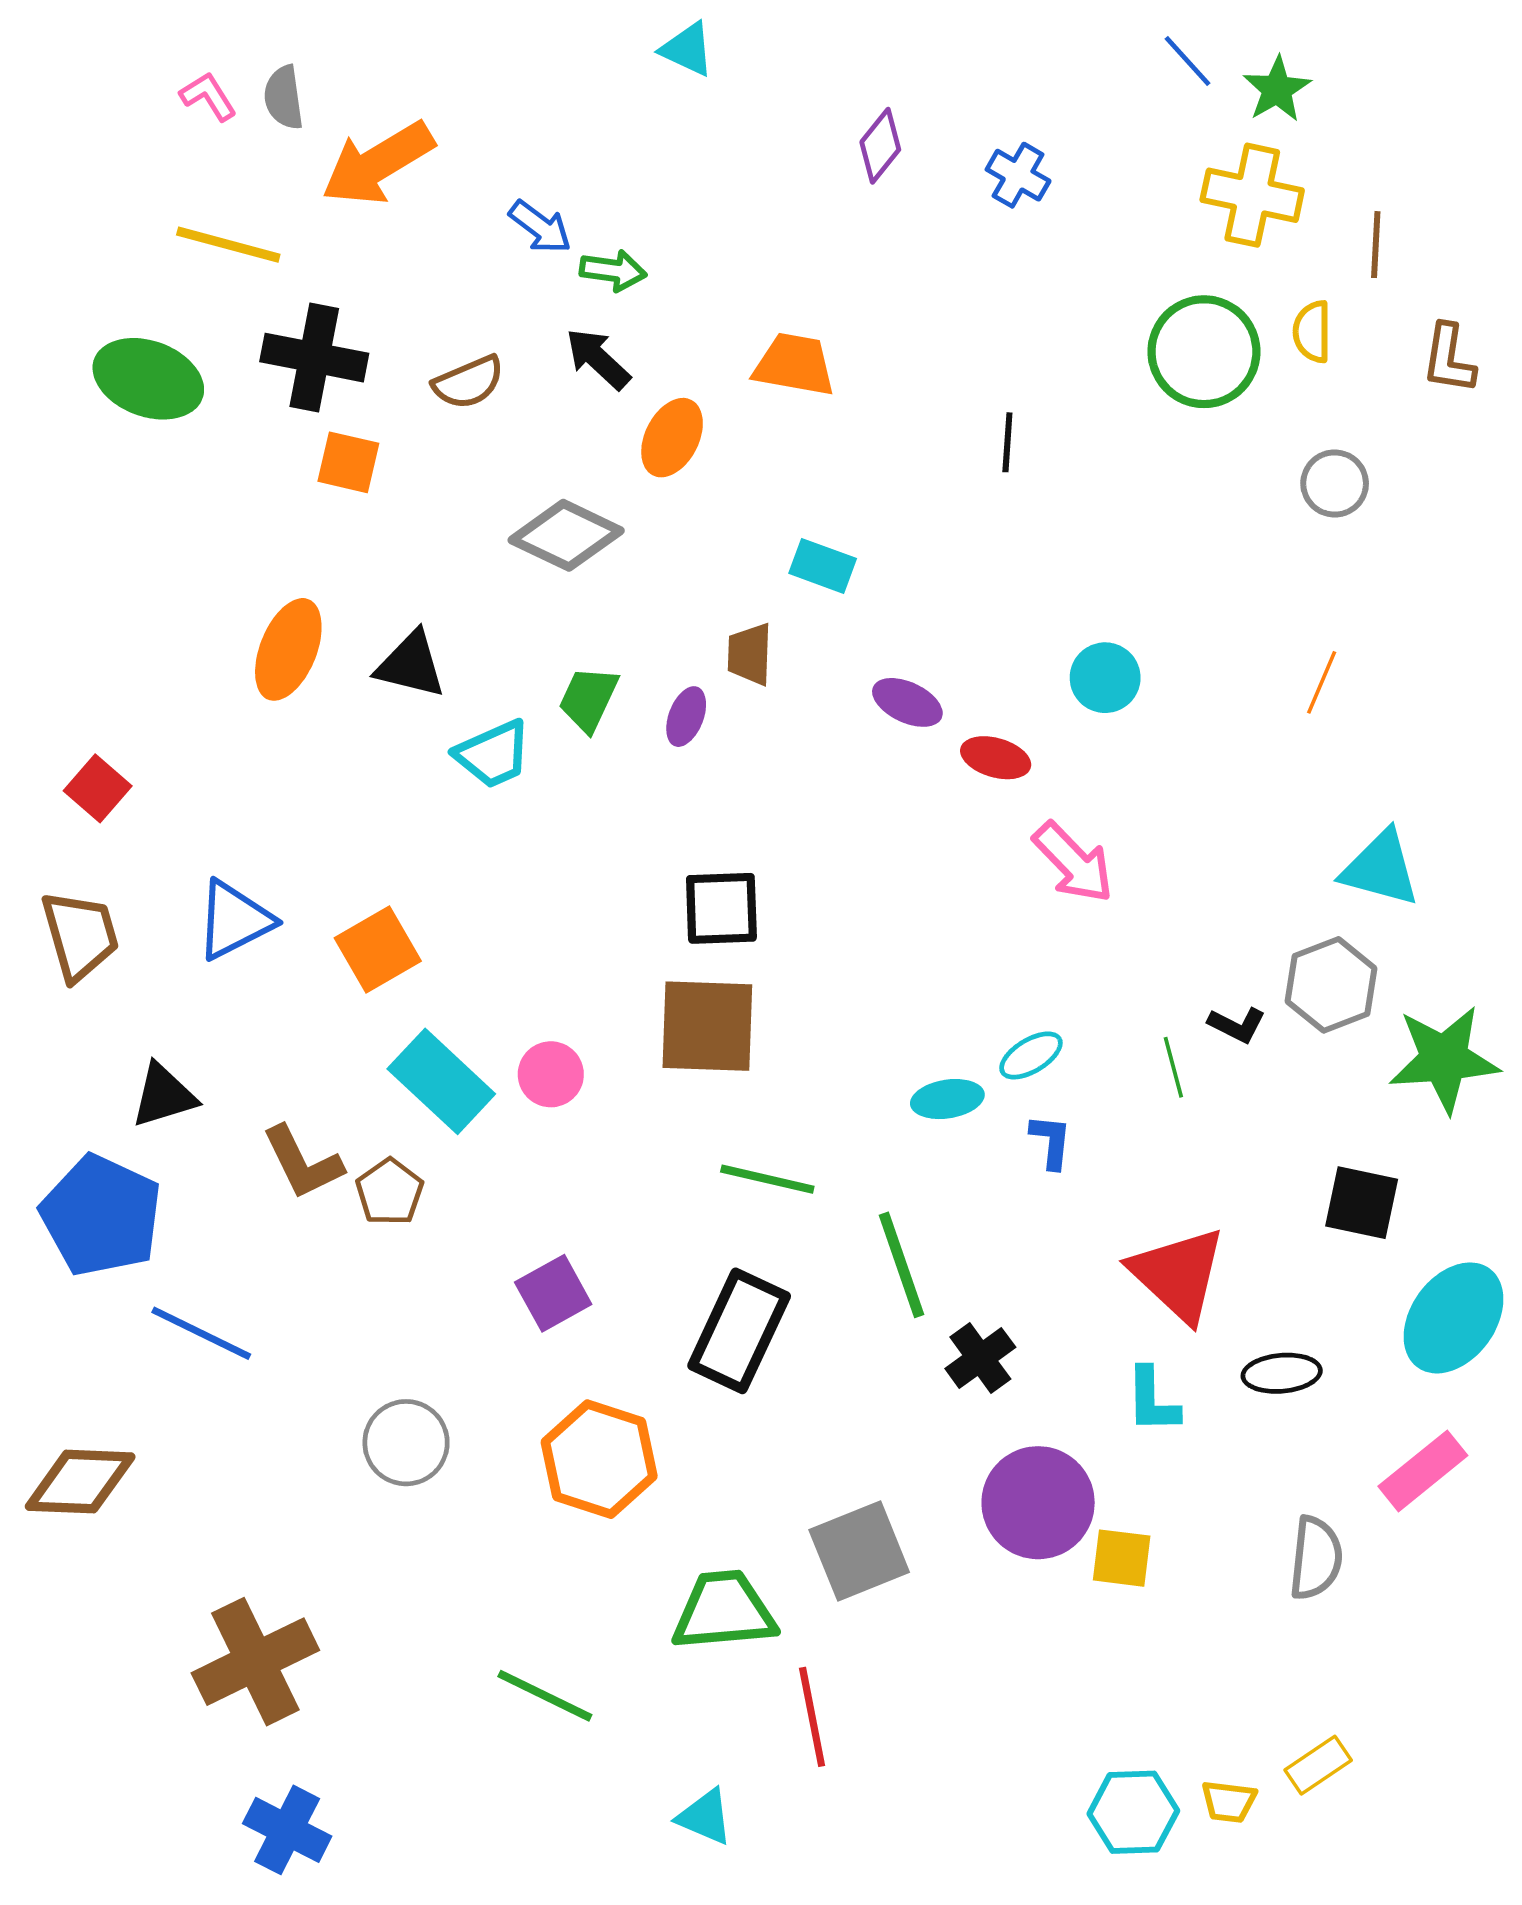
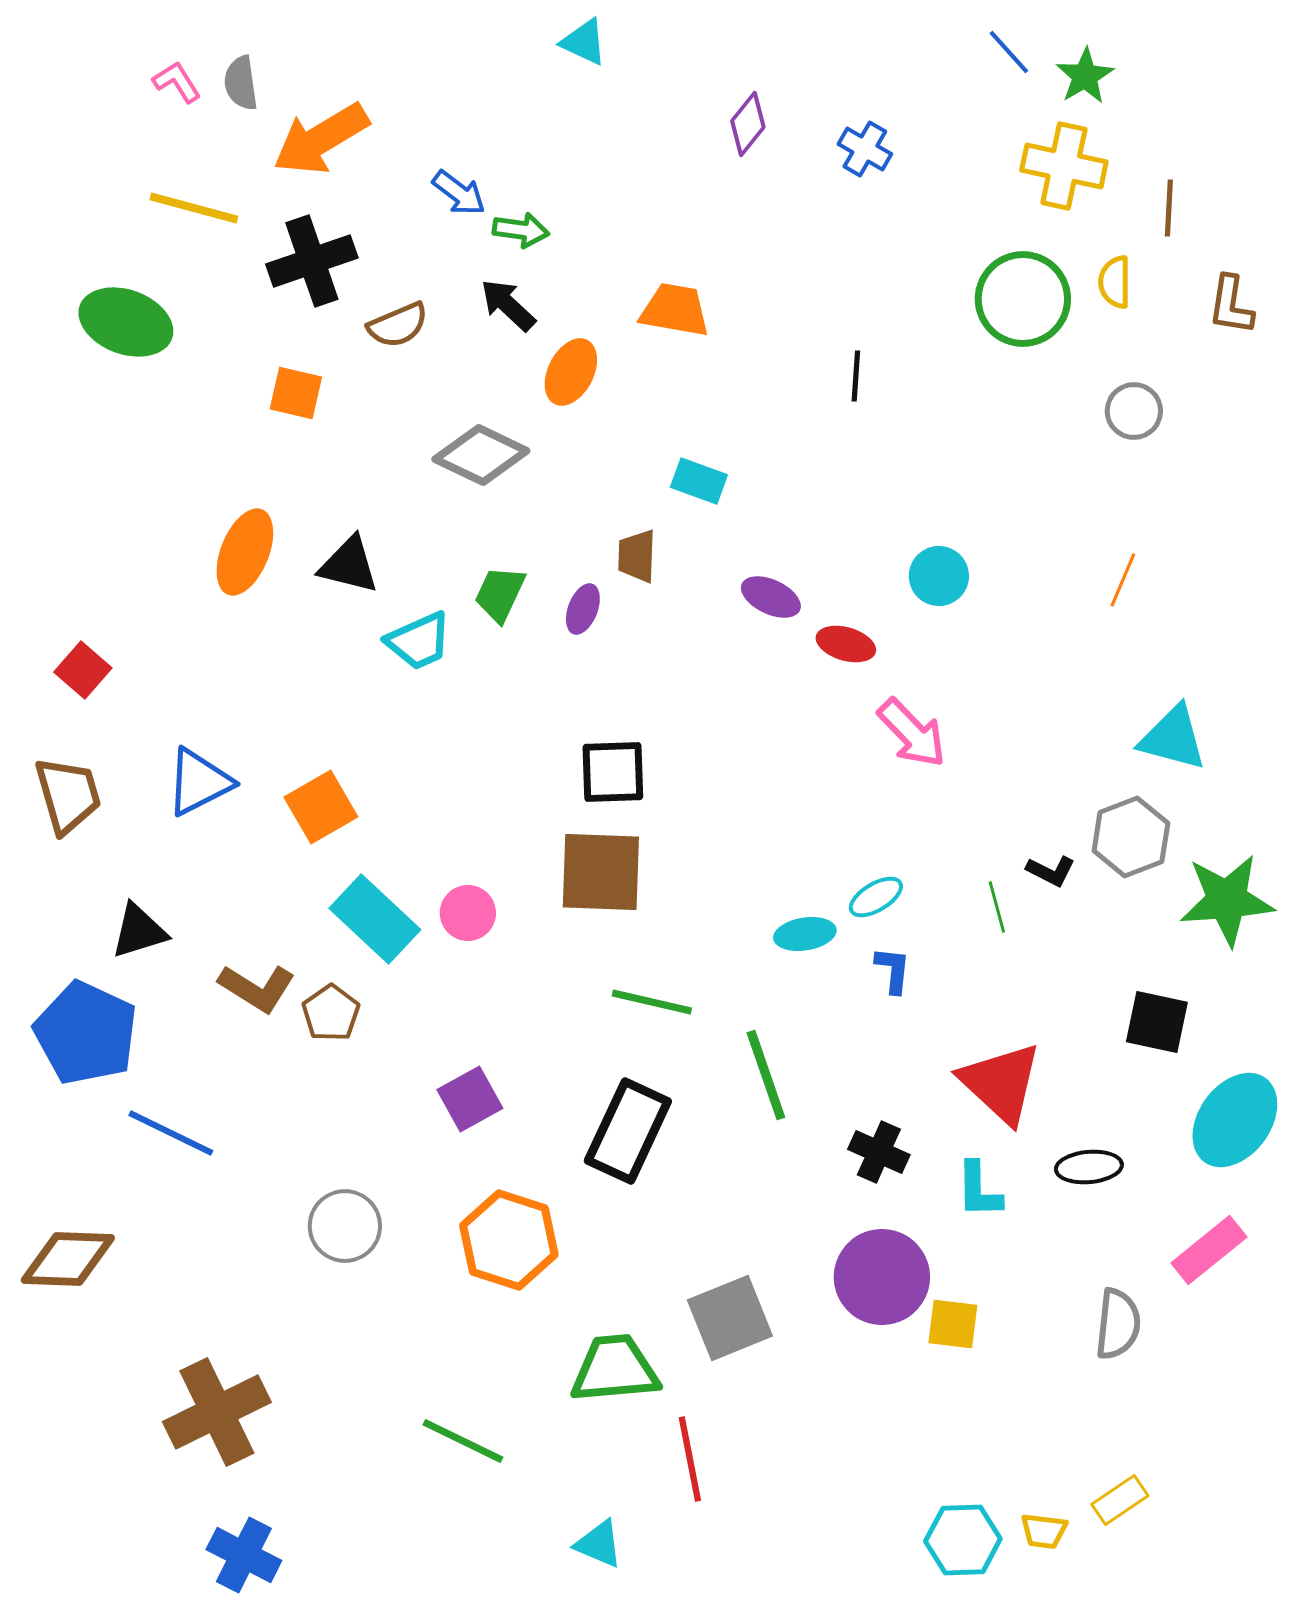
black cross: (314, 358) -> (312, 261), moved, turned -30
brown L-shape: (302, 1163) -> (257, 988), turned -32
black cross: (980, 1358) -> (879, 1152), moved, turned -30

